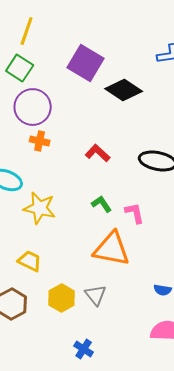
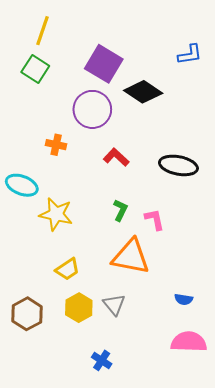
purple circle: (33, 107) -> (92, 109), moved
green L-shape: (102, 204) -> (120, 210), turned 60
yellow trapezoid: (30, 261) -> (67, 269), moved, turned 120

